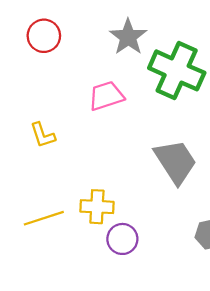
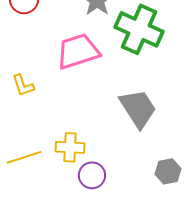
pink trapezoid: (106, 96) -> (78, 51), size x1.4

